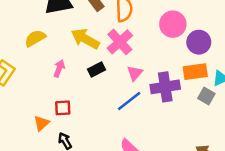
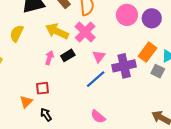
yellow semicircle: (35, 38) -> (17, 33), turned -30
purple circle: (199, 42) -> (152, 18), moved
pink arrow: (59, 68) -> (49, 58), moved
orange rectangle: (195, 72) -> (147, 52), turned -42

